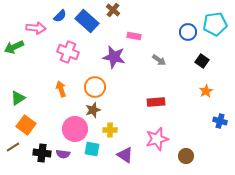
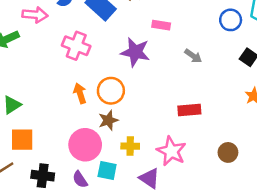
orange arrow: (61, 89) -> (80, 93), moved
orange square: (26, 125) -> (22, 140), turned -36
pink star: (157, 139) -> (171, 151), moved, turned -30
purple semicircle: (63, 154) -> (80, 179), moved, turned 48
brown circle: (186, 156) -> (228, 152), moved

